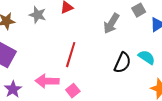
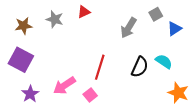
red line: (71, 55) -> (100, 67), moved
pink arrow: (47, 81) -> (64, 86), turned -35

